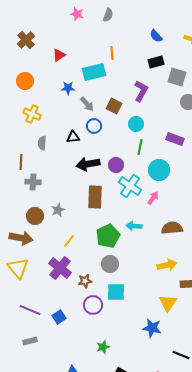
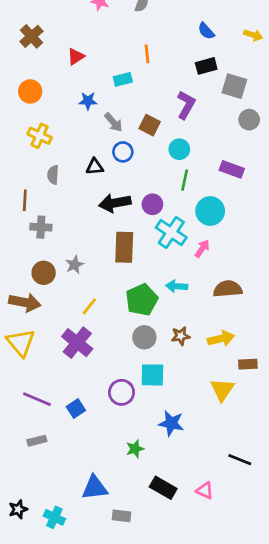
cyan rectangle: (94, 72) -> (123, 79), size x0.6
brown star: (85, 281) -> (181, 336), moved
blue star: (152, 328) -> (171, 423), moved

